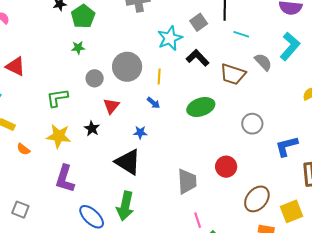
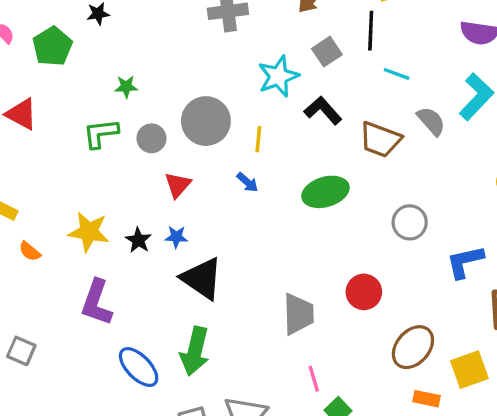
green pentagon: (83, 16) -> (52, 46), moved
green L-shape: (57, 98) -> (101, 133), moved
black star: (92, 128) -> (138, 240), moved
blue star: (140, 132) -> (176, 237), moved

